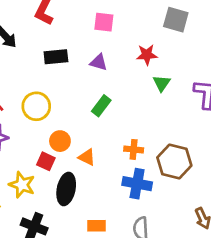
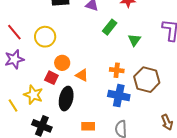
green triangle: (162, 83) -> (134, 40), moved
green rectangle: (101, 106) -> (110, 27), moved

